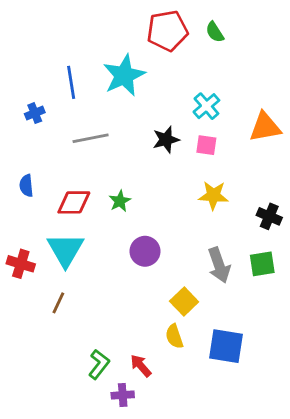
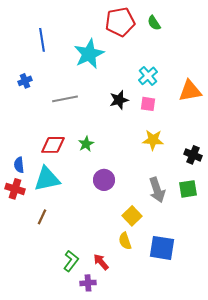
blue line: (71, 82) -> (42, 40), moved
blue semicircle: (26, 186) -> (19, 165), moved
cyan triangle: (65, 250) -> (47, 179), turned 48

